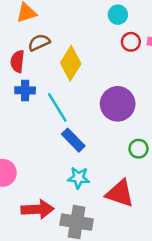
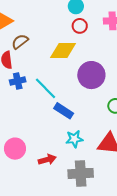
red circle: (131, 42) -> (80, 26), moved
yellow diamond: (71, 63) -> (63, 51), moved, turned 72
red arrow: (37, 209) -> (47, 160), moved, size x0.7

